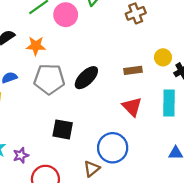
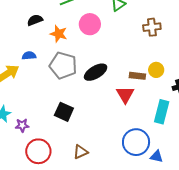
pink circle: (66, 15) -> (90, 24), moved
yellow circle: (163, 57) -> (156, 70), moved
red triangle: (132, 107) -> (125, 95), moved
blue circle: (113, 148) -> (136, 142), moved

